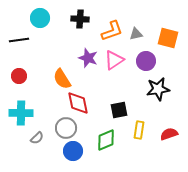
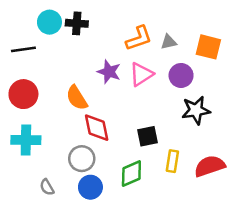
black cross: (80, 19) -> (77, 23), moved
red circle: (19, 76) -> (23, 94), size x1.5
red semicircle: (169, 134) -> (210, 166), size x1.4
gray semicircle: (37, 138) -> (47, 187), moved, turned 104

